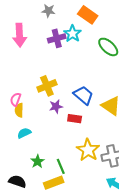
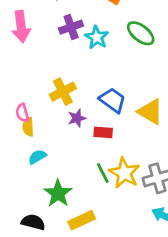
cyan star: (73, 34) -> (97, 37), moved
pink semicircle: (16, 99) -> (22, 113), turned -32
green star: (38, 161) -> (58, 193), size x1.5
green line: (61, 166) -> (103, 173), moved

